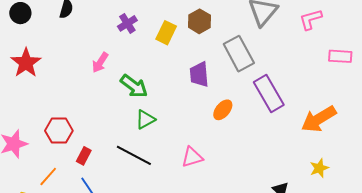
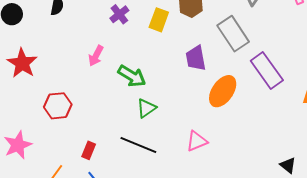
orange ellipse: (223, 110) -> (223, 91), size x1.5
red hexagon: (59, 131) -> (58, 106), moved

